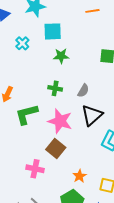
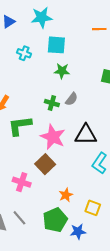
cyan cross: (22, 43) -> (24, 53), turned -32
gray semicircle: (83, 91) -> (72, 99), moved
black triangle: (92, 115) -> (86, 135), turned 35

